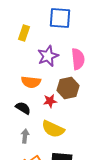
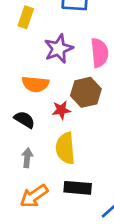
yellow semicircle: (53, 129) -> (65, 148), turned 60

